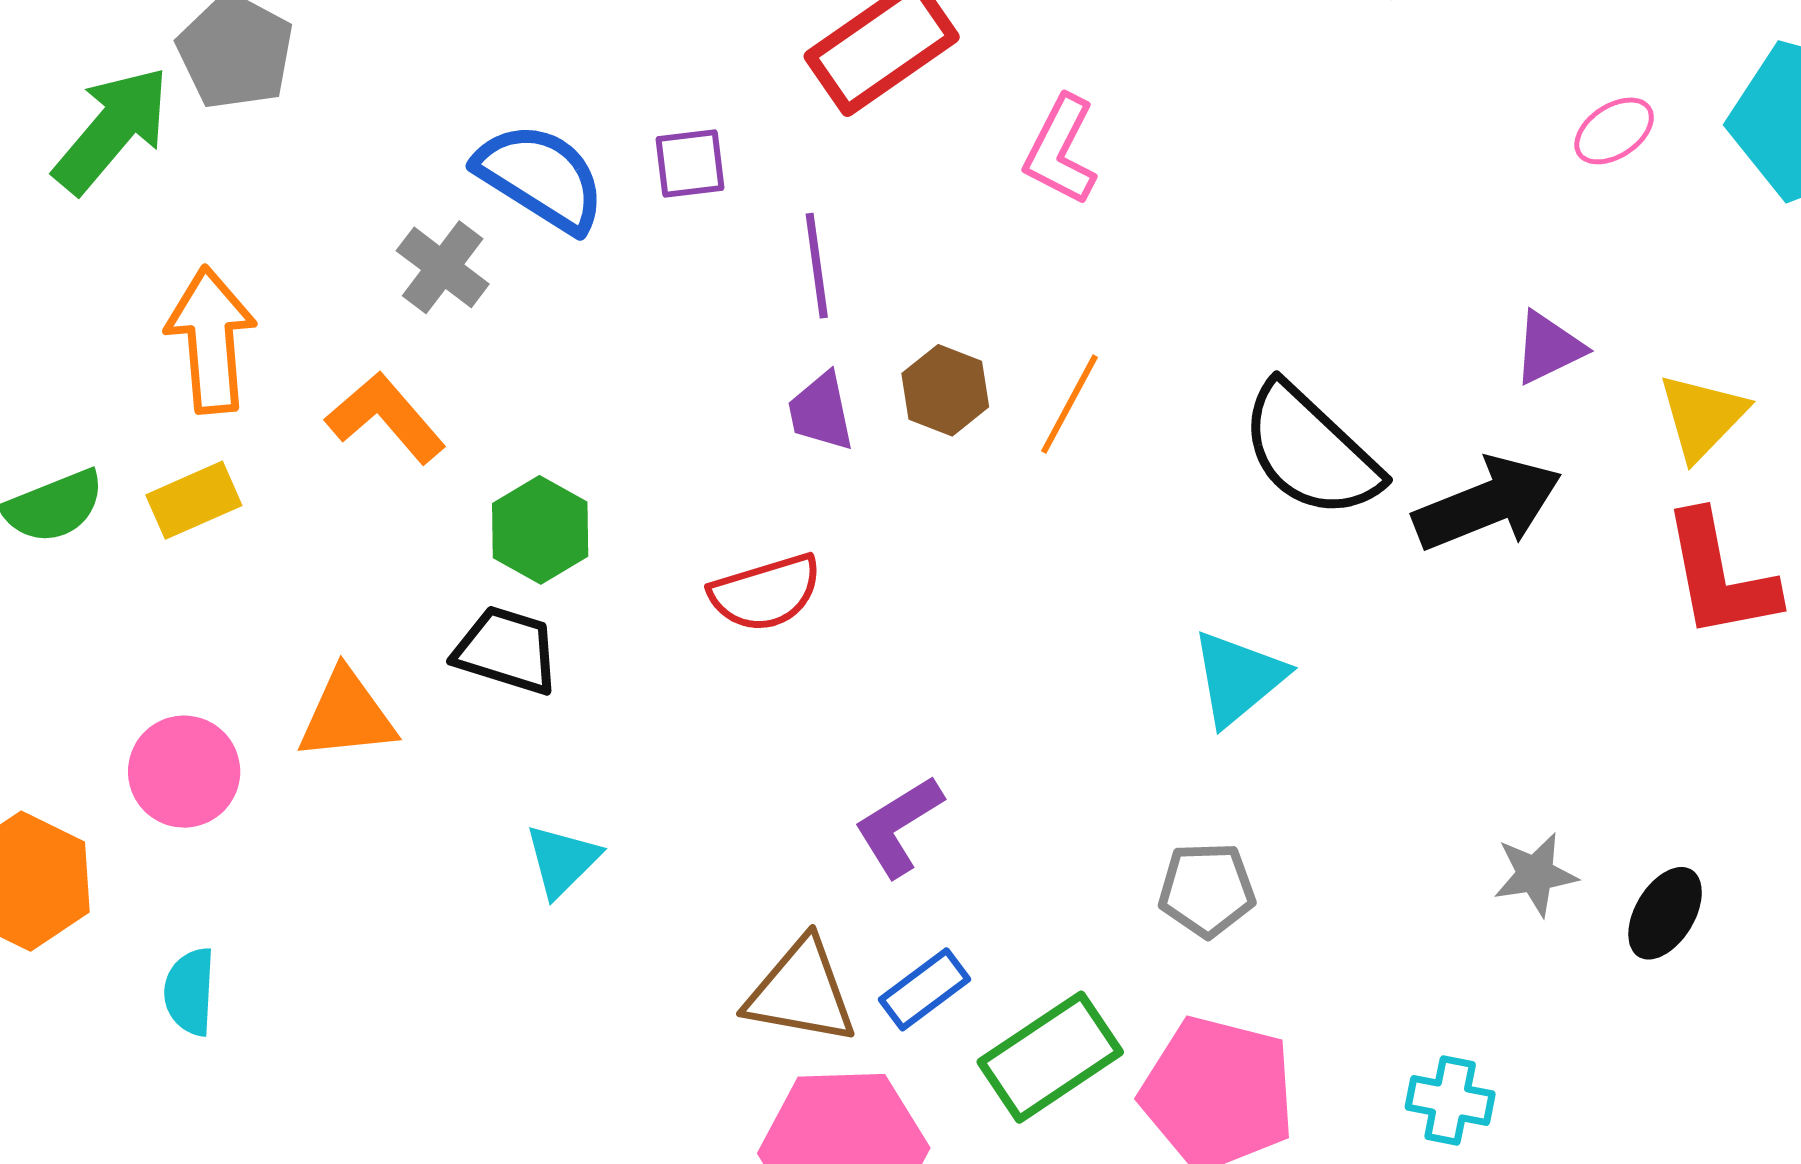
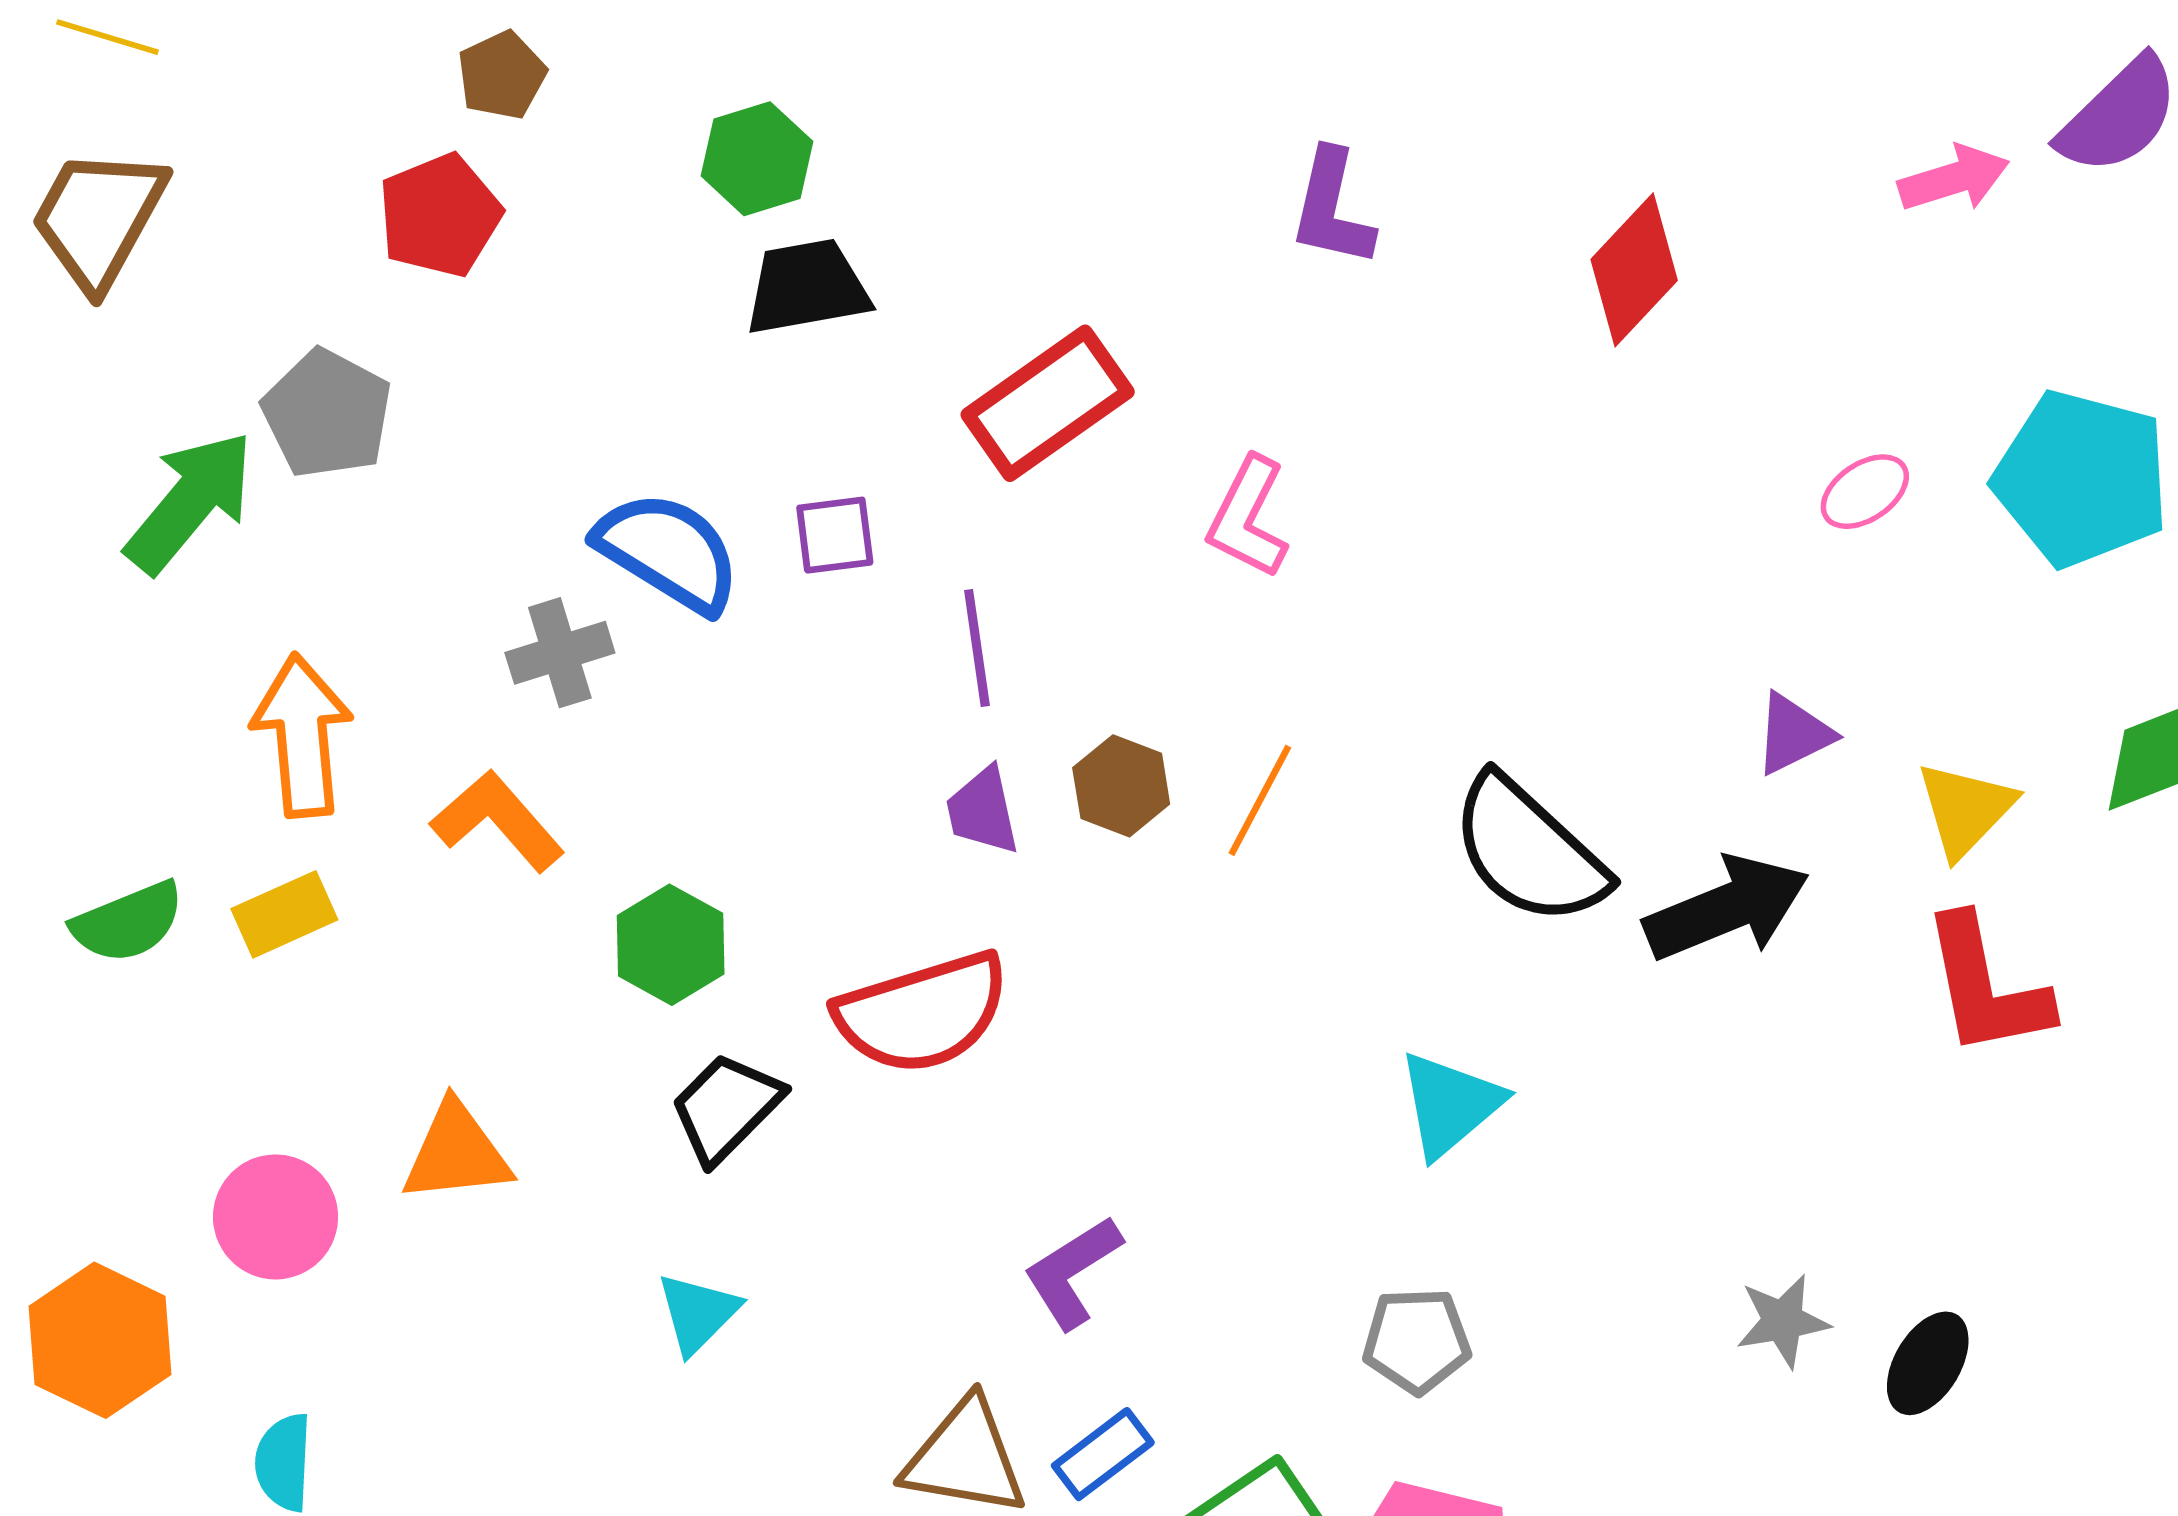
gray cross: (443, 267) -> (560, 653), turned 36
red semicircle: (766, 593) -> (922, 1013), size x1.4
black trapezoid: (507, 650) -> (726, 1108), moved, turned -62

